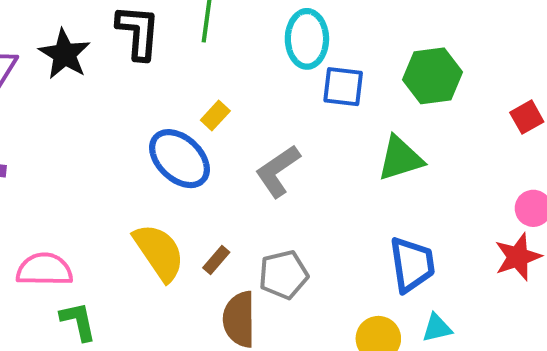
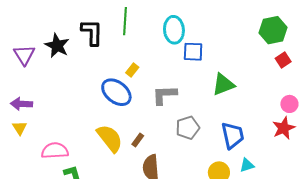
green hexagon: (432, 76) -> (273, 30), moved
gray L-shape: (278, 171) -> (164, 95), turned 36
gray pentagon: (283, 275) -> (188, 128), moved

